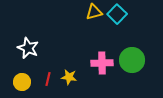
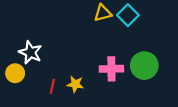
yellow circle: (22, 82) -> (15, 73), moved

